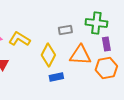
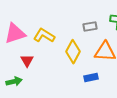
blue rectangle: (56, 77) -> (91, 78), moved

